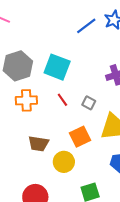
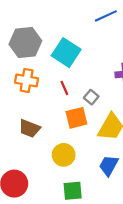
orange square: (80, 137) -> (76, 118), moved
yellow circle: (64, 162) -> (64, 155), moved

